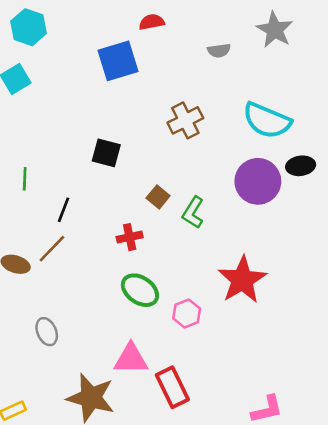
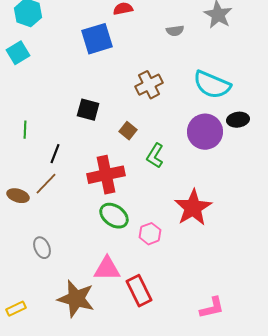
brown square: (158, 197) -> (128, 131), moved
red cross: (130, 237) -> (106, 175), size x1.8

